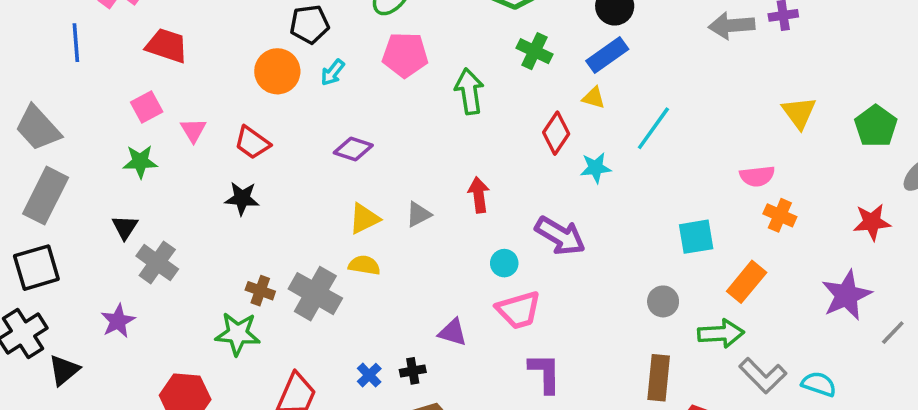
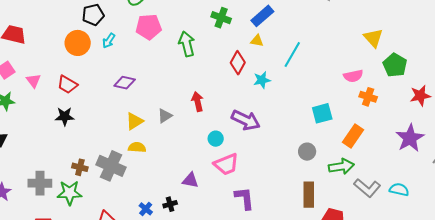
green pentagon: (876, 126) -> (395, 65), moved
gray cross: (157, 263) -> (40, 183), moved, turned -30

